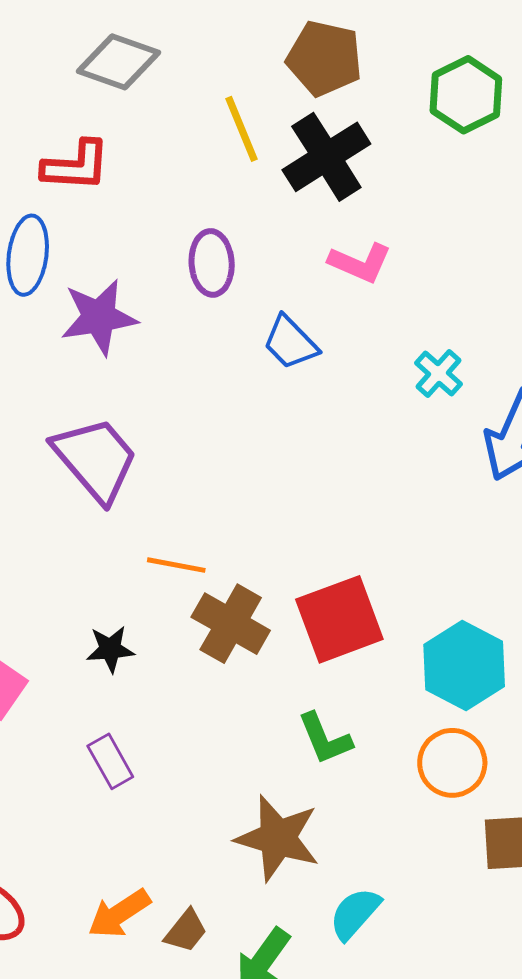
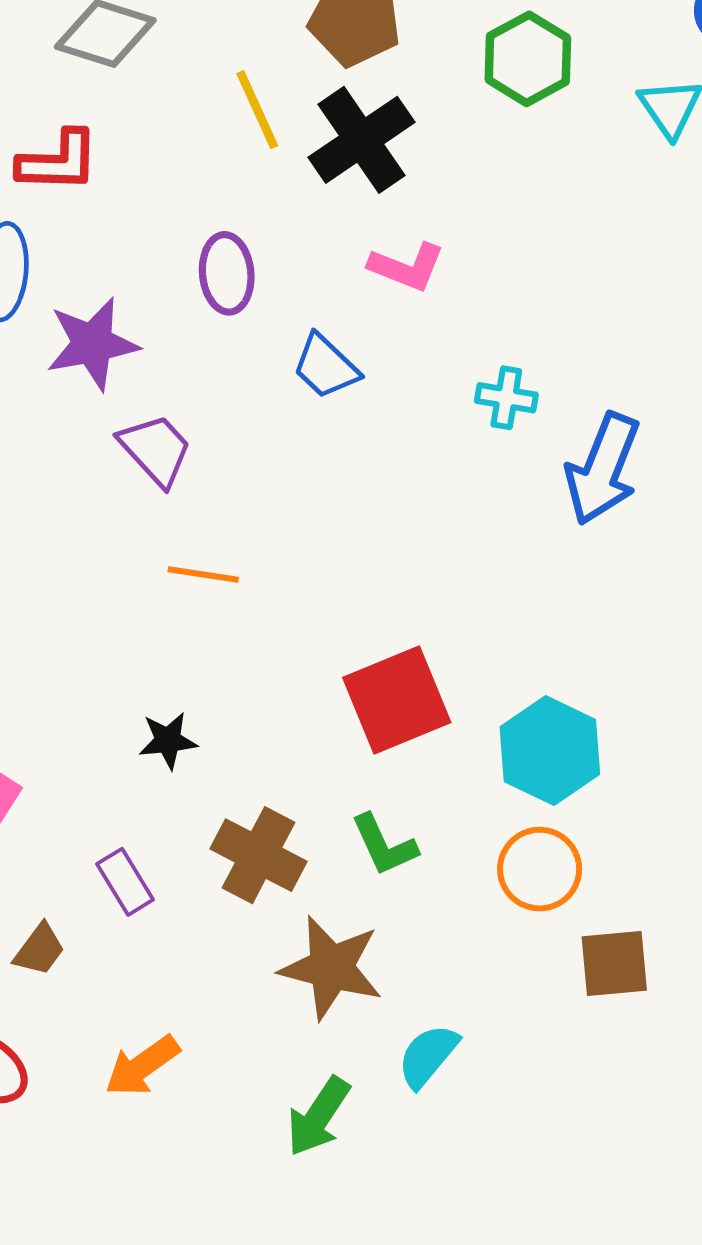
cyan cross: (438, 373) -> (506, 398), turned -30
purple trapezoid: (95, 459) -> (156, 450), moved, size x0.7
orange line: (176, 565) -> (203, 575), moved
brown cross: (231, 624) -> (259, 855), moved
black star: (110, 649) -> (168, 741), moved
brown trapezoid: (186, 931) -> (39, 950), moved

